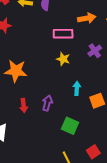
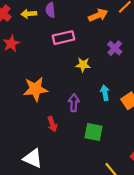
pink rectangle: (63, 34) -> (63, 38), moved
purple arrow: (47, 103) -> (74, 103), moved
green square: (70, 126) -> (93, 132), moved

